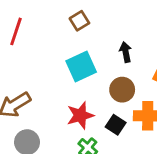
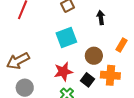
black arrow: (126, 52) -> (101, 18), moved

